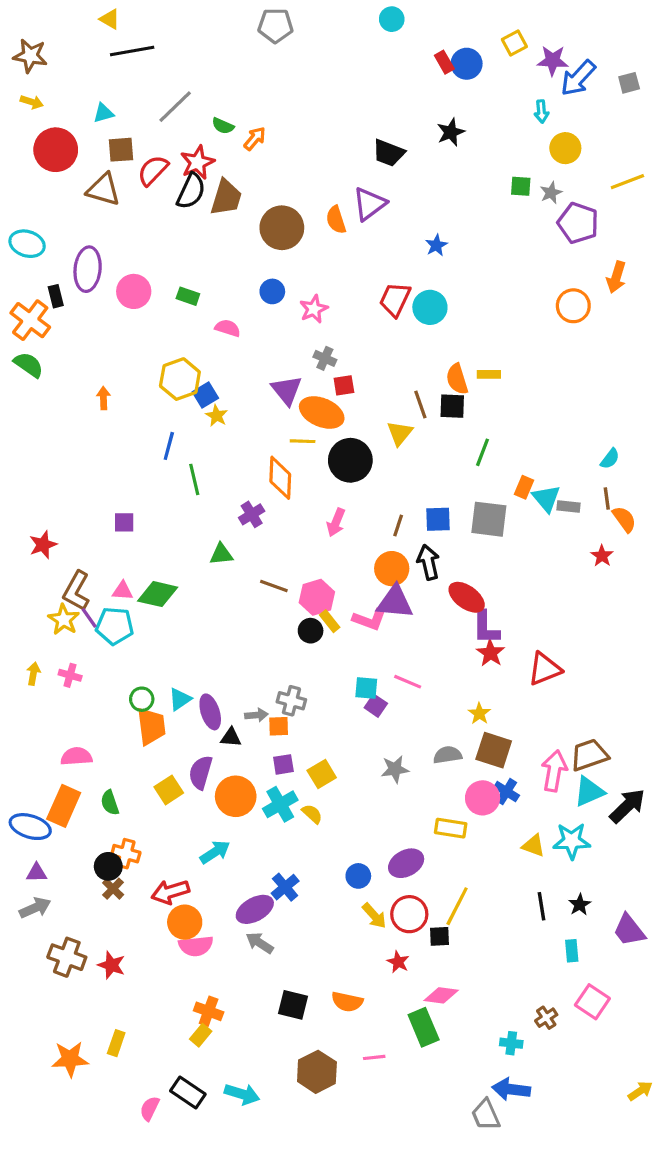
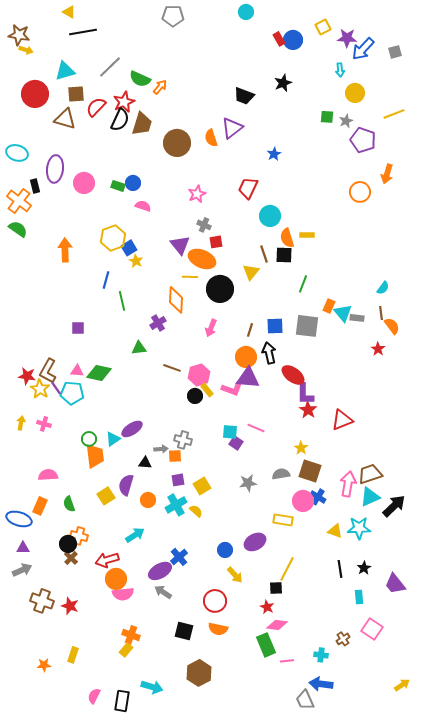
yellow arrow: (32, 102) -> (26, 50), moved
cyan triangle: (103, 113) -> (65, 71), size x1.5
green semicircle: (223, 126) -> (140, 79), size x1.5
blue circle: (272, 291) -> (133, 183), moved
cyan circle: (430, 307) -> (270, 216), moved
orange arrow: (103, 398) -> (65, 250), size x1.6
red star: (43, 545) -> (27, 376), moved, turned 30
purple ellipse: (210, 712) -> (132, 429), moved, turned 75
orange circle: (236, 796) -> (148, 500), size x0.6
orange rectangle: (64, 806) -> (40, 506), size x0.7
red circle: (409, 914) -> (215, 601), moved
red star: (398, 962) -> (267, 607), moved
pink line: (374, 1057) -> (287, 661), moved
orange star: (70, 1059) -> (44, 665), size x0.6
black rectangle: (188, 1093) -> (122, 701), moved, turned 65

